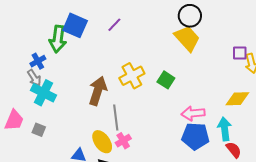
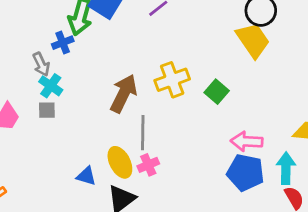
blue cross: (38, 61) -> (63, 43), moved
cyan cross: (43, 93) -> (51, 86), size x0.7
gray square: (39, 130) -> (47, 110), moved, turned -32

